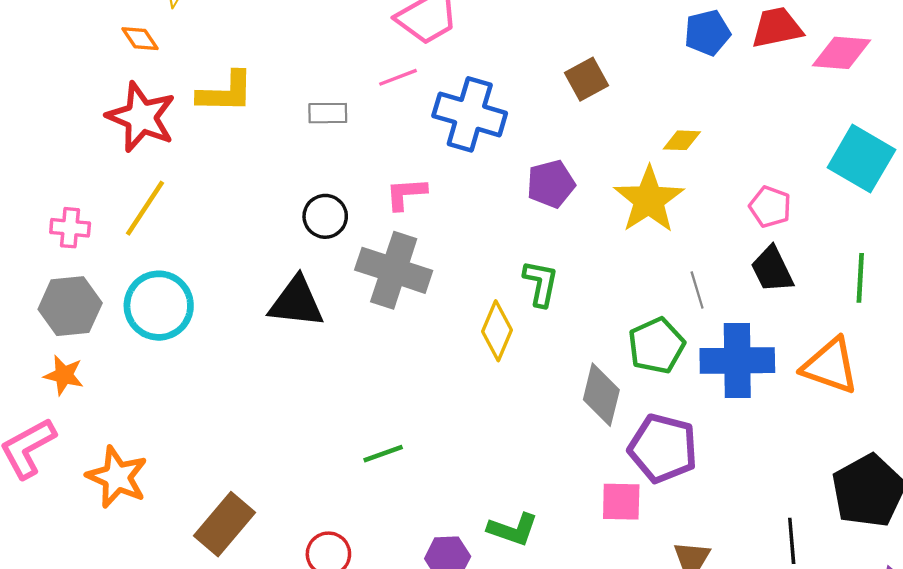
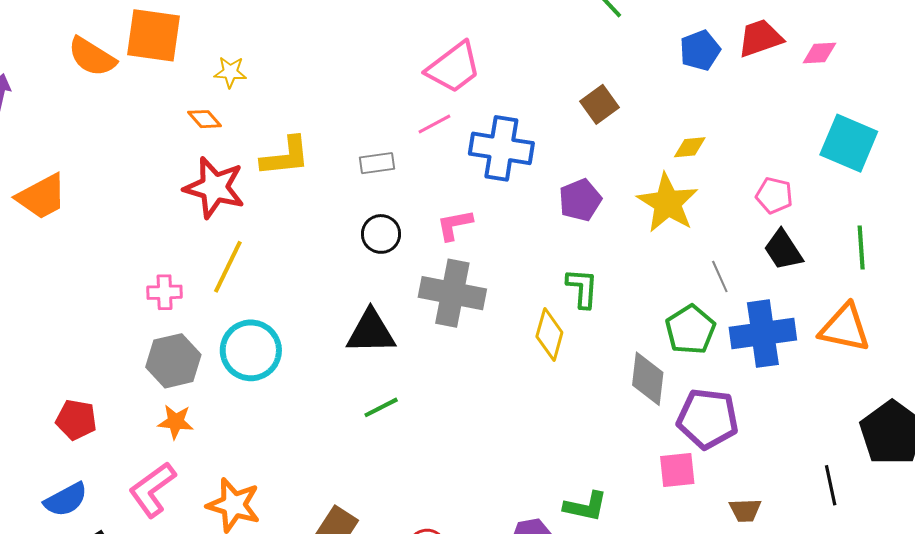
pink diamond: (841, 53) -> (819, 53), size x0.7
black circle: (325, 216) -> (381, 234), moved
green line: (383, 454) -> (381, 407), moved

